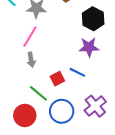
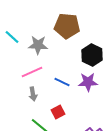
pink line: (30, 37) -> (32, 72), turned 35
blue line: (77, 72) -> (62, 82), moved

